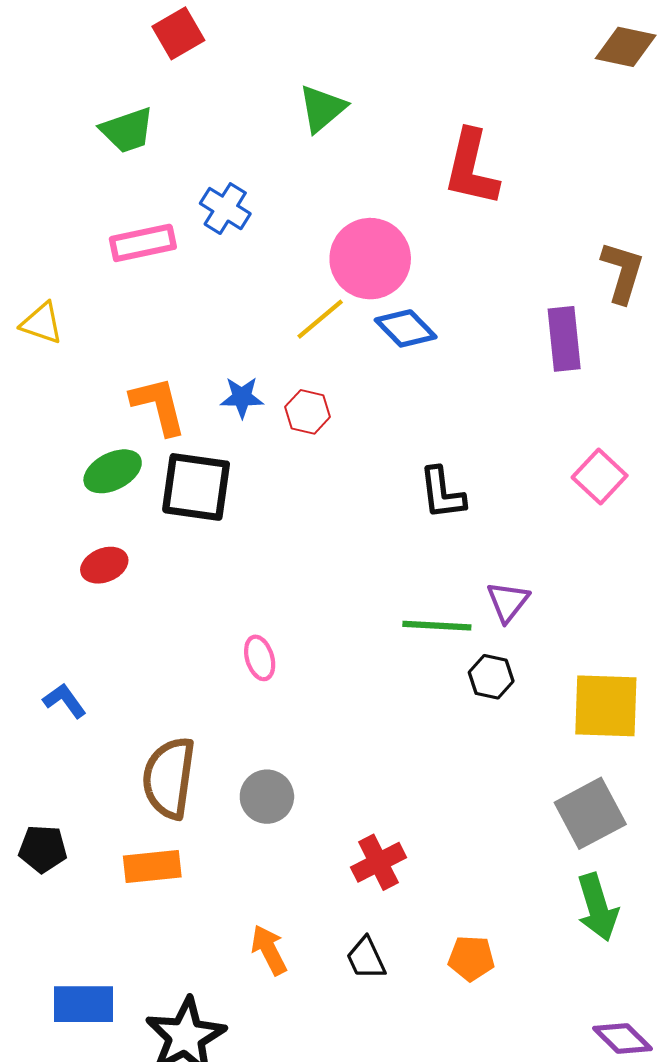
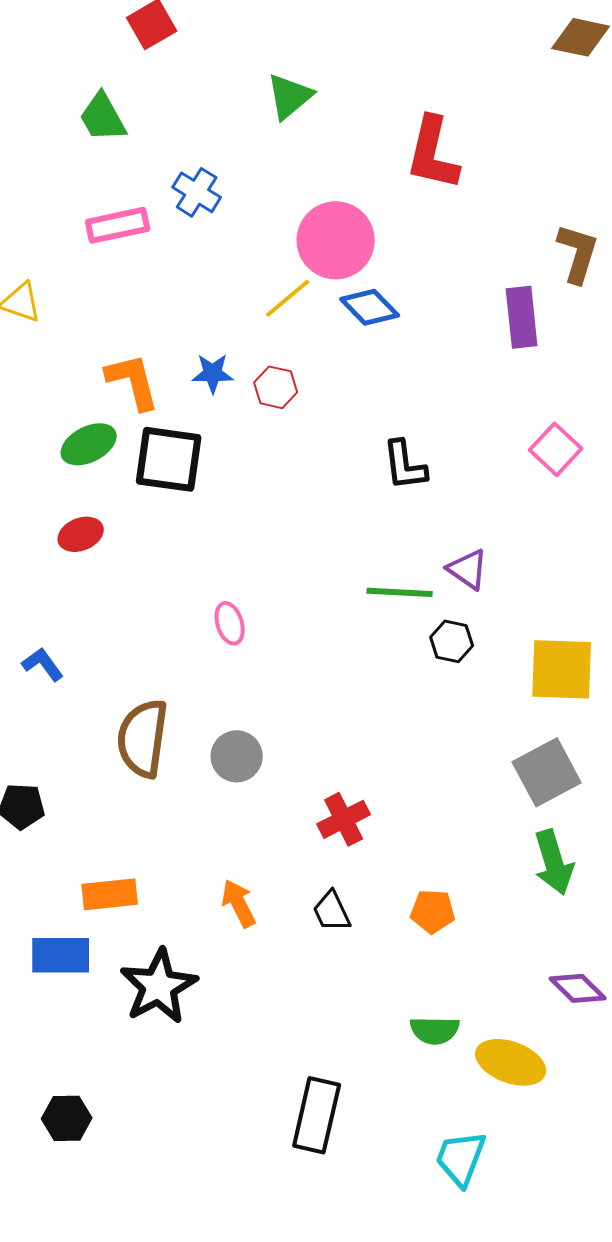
green trapezoid: (127, 130) -> (103, 117), turned 80
purple triangle: (508, 602) -> (468, 569), turned -33
orange rectangle: (152, 866) -> (110, 894), moved

